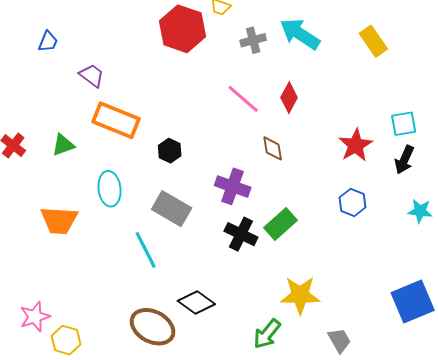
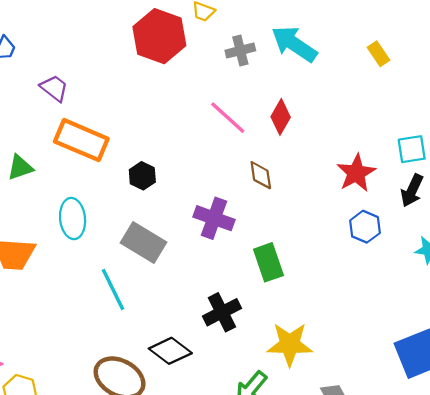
yellow rectangle: (373, 41) -> (378, 54), size x0.7
blue hexagon: (352, 202) -> (365, 227), moved
green rectangle: (280, 224) -> (268, 262), turned -68
black cross: (241, 234) -> (222, 312), moved, turned 36

